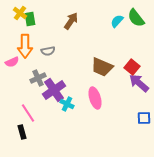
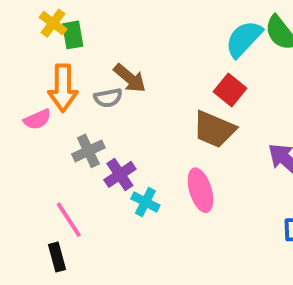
brown arrow: (71, 21) -> (130, 78), moved, turned 96
cyan semicircle: (117, 21) -> (244, 39), size x1.5
red square: (132, 67) -> (230, 90), moved
purple cross: (54, 90) -> (120, 174), size x0.7

